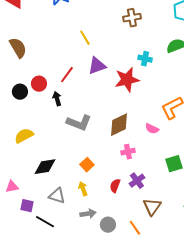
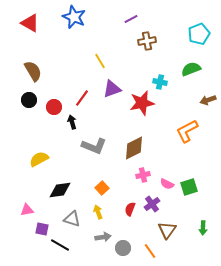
black circle: (20, 92) -> (29, 100), moved
pink semicircle: (152, 129) -> (167, 184), moved

